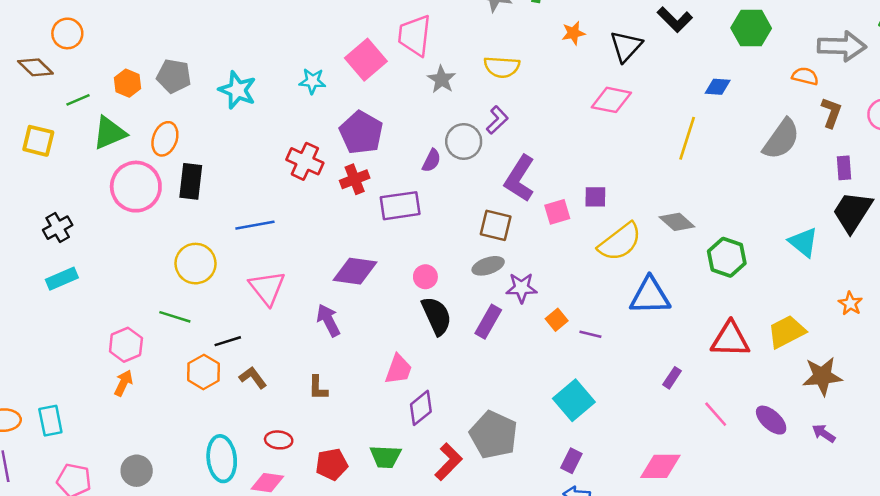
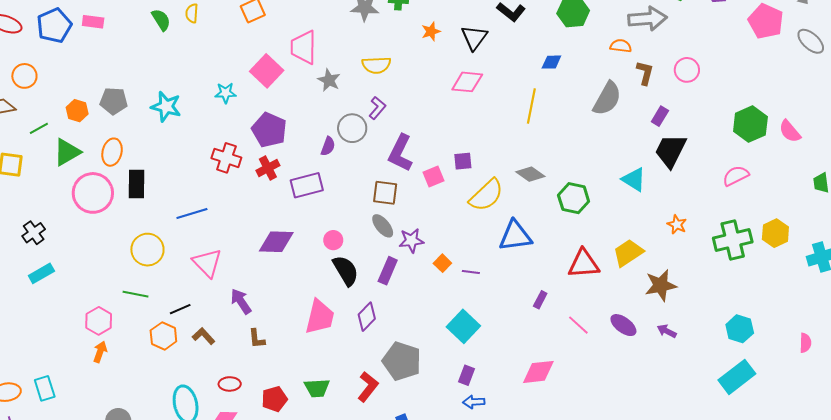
purple rectangle: (844, 168) -> (660, 116), turned 42
gray ellipse: (488, 266) -> (383, 226), turned 75
purple arrow: (328, 320) -> (241, 301), moved
pink trapezoid: (398, 369) -> (320, 317), size x1.4
purple diamond: (421, 408) -> (367, 317), moved

